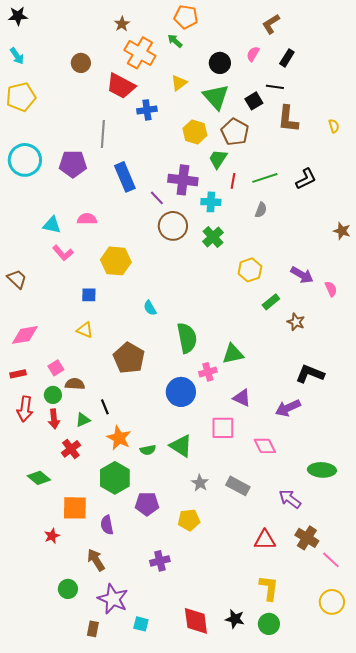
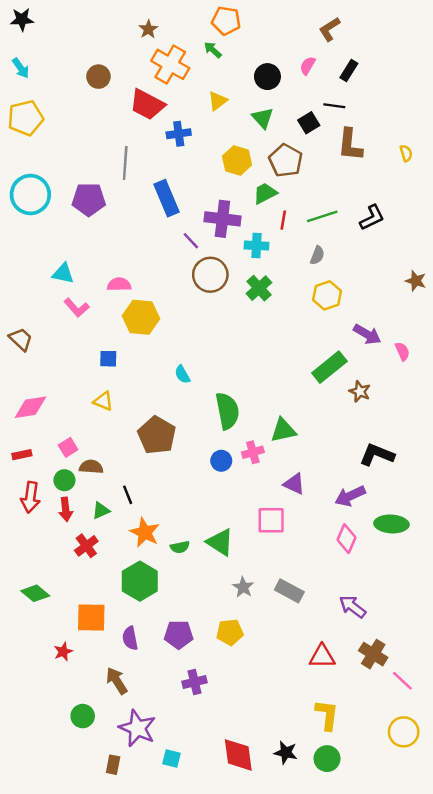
green triangle: (216, 97) -> (263, 118), size x0.7
green trapezoid: (218, 159) -> (265, 193), turned 30
blue rectangle: (125, 177) -> (167, 198), moved
pink semicircle: (87, 219) -> (119, 284), moved
yellow hexagon: (250, 270) -> (327, 295), moved
green rectangle: (271, 302) -> (329, 367), size x1.6
blue circle: (181, 392) -> (221, 461), moved, size x0.6
pink diamond: (265, 446) -> (346, 539), moved, turned 50
green ellipse: (322, 470) -> (391, 524), moved
green diamond: (39, 478) -> (35, 593), moved
purple pentagon: (147, 504) -> (179, 635), moved

